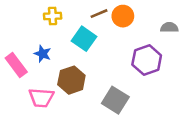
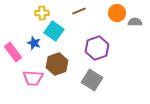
orange circle: (123, 16) -> (117, 13), moved
cyan square: (84, 39) -> (54, 31), moved
purple hexagon: (147, 60) -> (97, 48), moved

